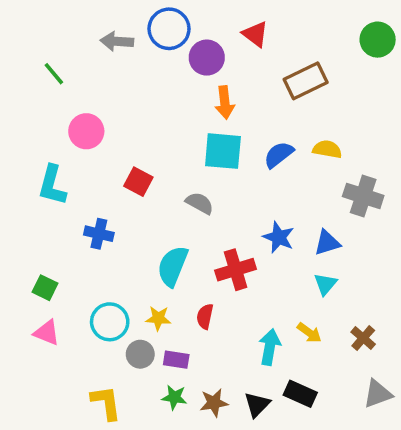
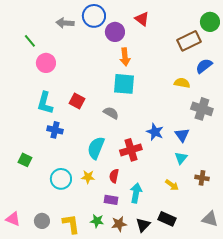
brown rectangle: (306, 81) -> (189, 41), moved
pink circle: (86, 131) -> (46, 63), moved
blue semicircle: (279, 155) -> (204, 66), moved
cyan L-shape: (52, 185) -> (45, 103), moved
blue triangle: (327, 243) -> (182, 135), turned -49
pink triangle: (47, 333) -> (13, 219), moved
brown cross: (363, 338) -> (202, 178), moved, turned -32
cyan arrow: (270, 347) -> (136, 193), moved
gray circle: (140, 354) -> (42, 221), moved
purple rectangle: (176, 360) -> (111, 200), moved
gray triangle: (378, 394) -> (210, 219), turned 36
yellow L-shape: (106, 403) -> (71, 224), moved

